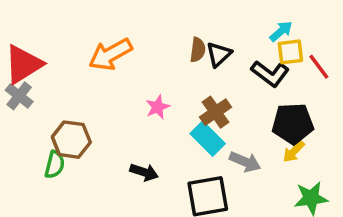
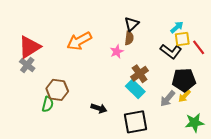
black triangle: (219, 54) -> (132, 24), moved
pink star: (158, 107) -> (117, 52), moved
gray arrow: (245, 162) -> (168, 99), moved, turned 108

